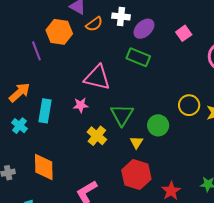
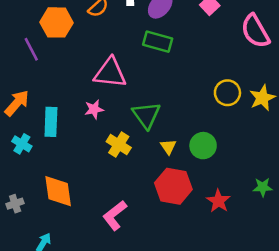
green circle: (158, 125) -> (203, 146), moved

